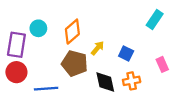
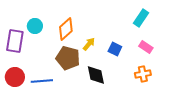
pink rectangle: (162, 64) -> (146, 47), moved, turned -32
red circle: (16, 72) -> (15, 77), moved
orange cross: (132, 81) -> (143, 74), moved

